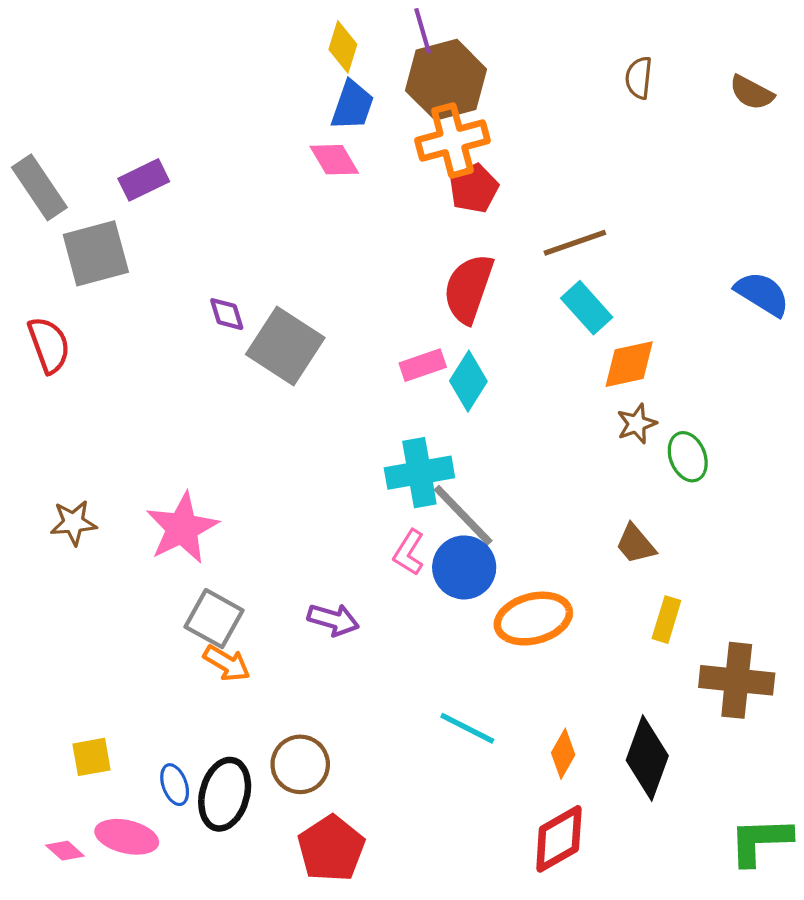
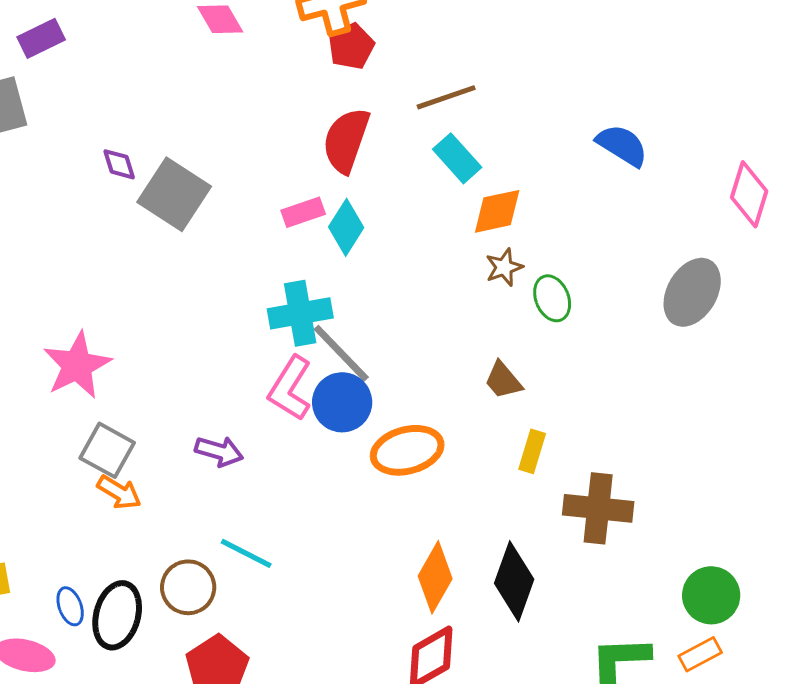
pink L-shape: (409, 553) -> (290, 388), size x1.5
cyan line: (467, 728) -> (246, 553), moved
orange diamond: (563, 754) -> (435, 577), size x1.5

